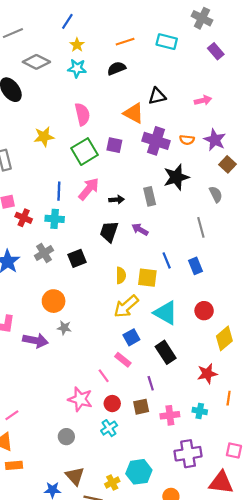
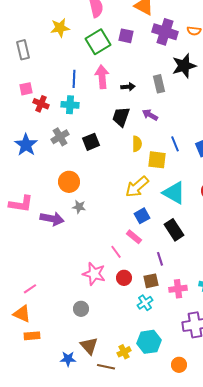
pink arrow: (89, 189) -> (102, 77), turned -45
yellow semicircle: (121, 275) -> (137, 144), moved
cyan cross: (109, 428) -> (145, 303), moved

